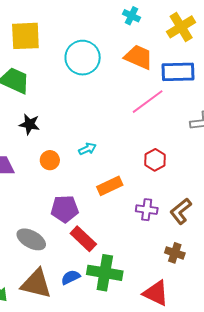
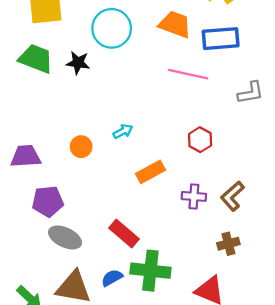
pink line: (148, 102) -> (188, 74), turned 52
black star: (29, 124) -> (78, 63), moved
purple pentagon: (65, 209) -> (48, 201), moved
brown cross: (175, 253) -> (228, 244), turned -30

